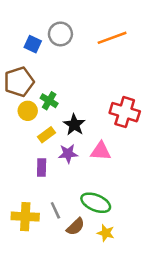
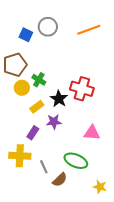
red cross: (125, 112) -> (82, 89), moved
pink triangle: (101, 151) -> (92, 133), moved
purple rectangle: (42, 167) -> (33, 133), turned 32
yellow cross: (25, 217) -> (20, 156), moved
yellow star: (106, 233) -> (100, 187), moved

